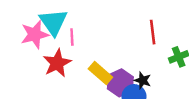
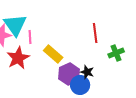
yellow rectangle: (100, 73) -> (53, 54), moved

